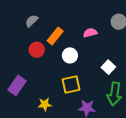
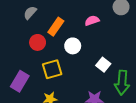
white square: (108, 67) -> (103, 65), moved
yellow square: (71, 84) -> (52, 69), moved

